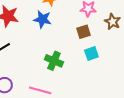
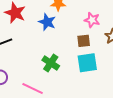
cyan square: (91, 54) -> (87, 63), size x1.5

